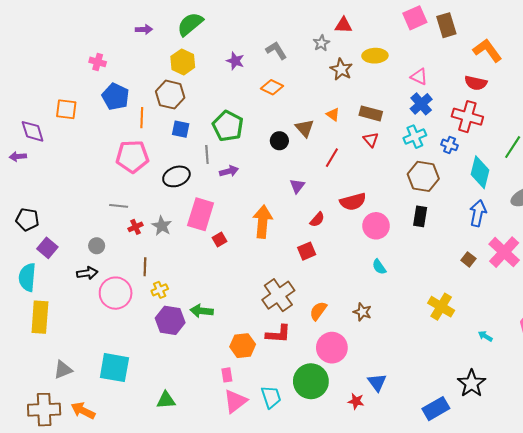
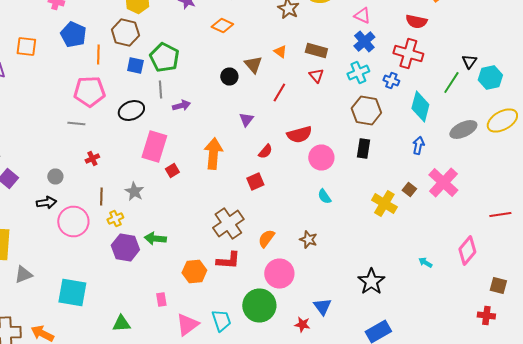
green pentagon: (228, 126) -> (164, 58), moved
gray line: (119, 206) -> (76, 124), moved
blue arrow: (478, 213) -> (418, 146), size x0.7
gray star: (162, 226) -> (134, 192), moved
yellow cross: (441, 307) -> (384, 204), moved
gray triangle: (63, 370) -> (23, 274), moved
pink rectangle: (227, 375) -> (161, 300), moved
black star: (472, 383) -> (371, 282), moved

